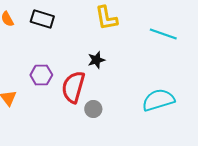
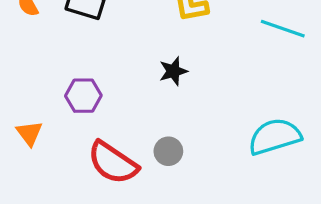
red semicircle: (73, 87) -> (113, 163), moved, turned -72

